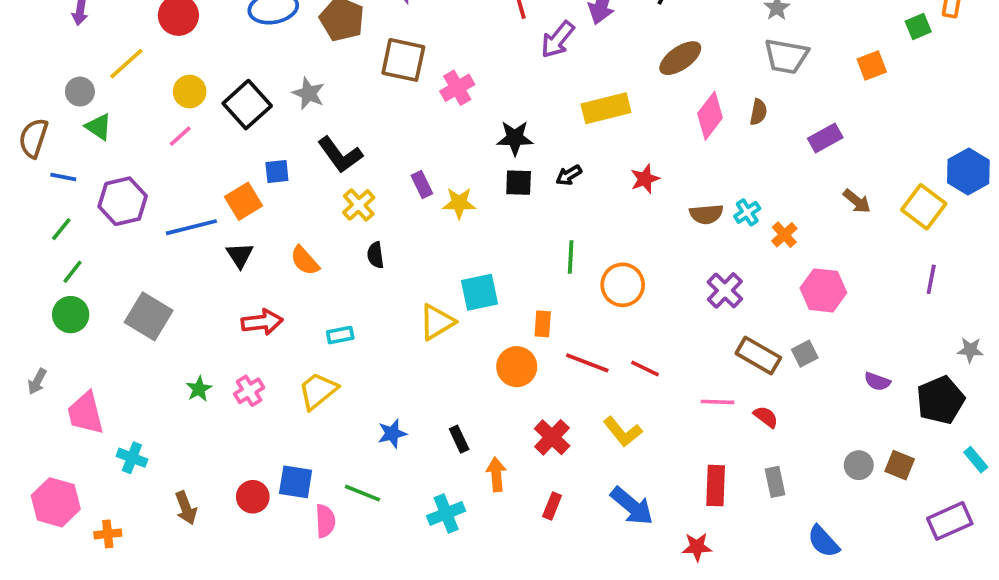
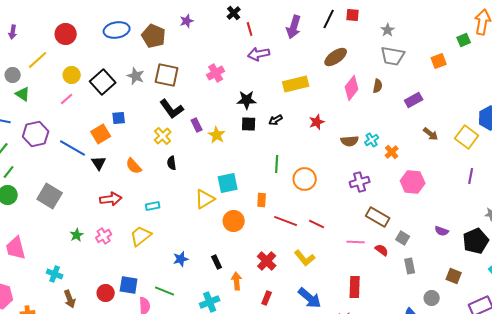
purple arrow: (558, 40) -> (259, 54), moved, turned 40
brown square: (403, 60) -> (167, 75), moved
black L-shape: (340, 155) -> (172, 109), moved
yellow star: (459, 203) -> (217, 135), turned 30
blue line: (191, 227) -> (73, 148), turned 44
purple cross: (725, 290) -> (360, 182), turned 30
gray square: (805, 354) -> (403, 238), moved, turned -32
orange circle: (517, 367) -> (234, 221), moved
cyan cross: (132, 458) -> (55, 274), moved
gray circle: (859, 465) -> (432, 298), moved
gray rectangle: (775, 482) -> (410, 266), moved

